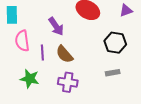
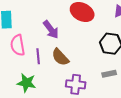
purple cross: (68, 82) -> (76, 84), moved

